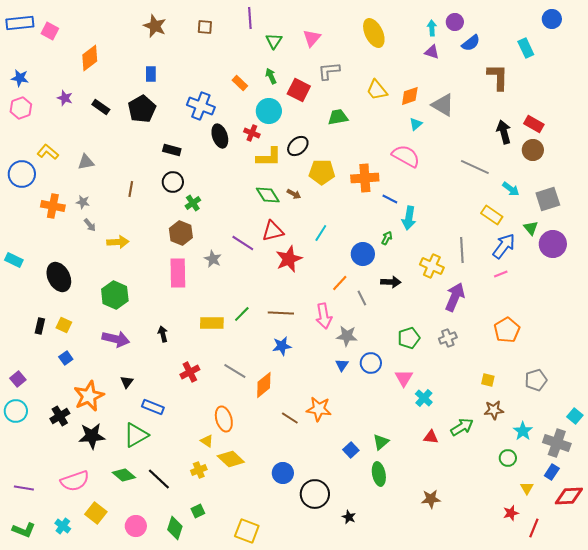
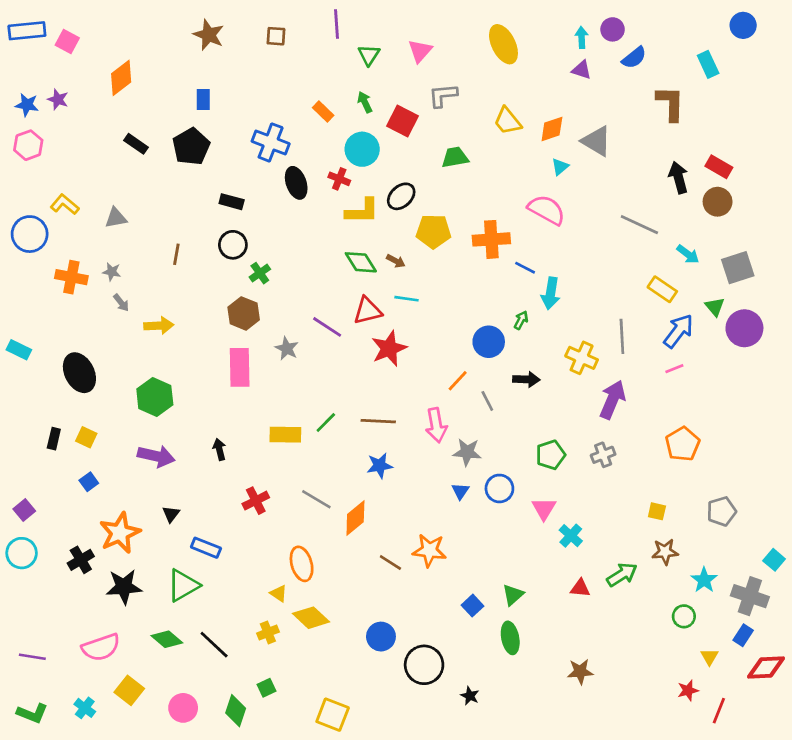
purple star: (65, 98) -> (58, 99), moved
cyan line: (321, 233) -> (407, 299), moved, turned 66

